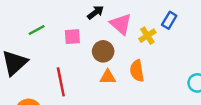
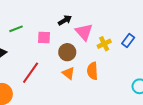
blue rectangle: (169, 20) -> (128, 40), moved
orange triangle: (108, 77) -> (69, 73), turned 32
red line: (61, 82) -> (31, 73), turned 40

